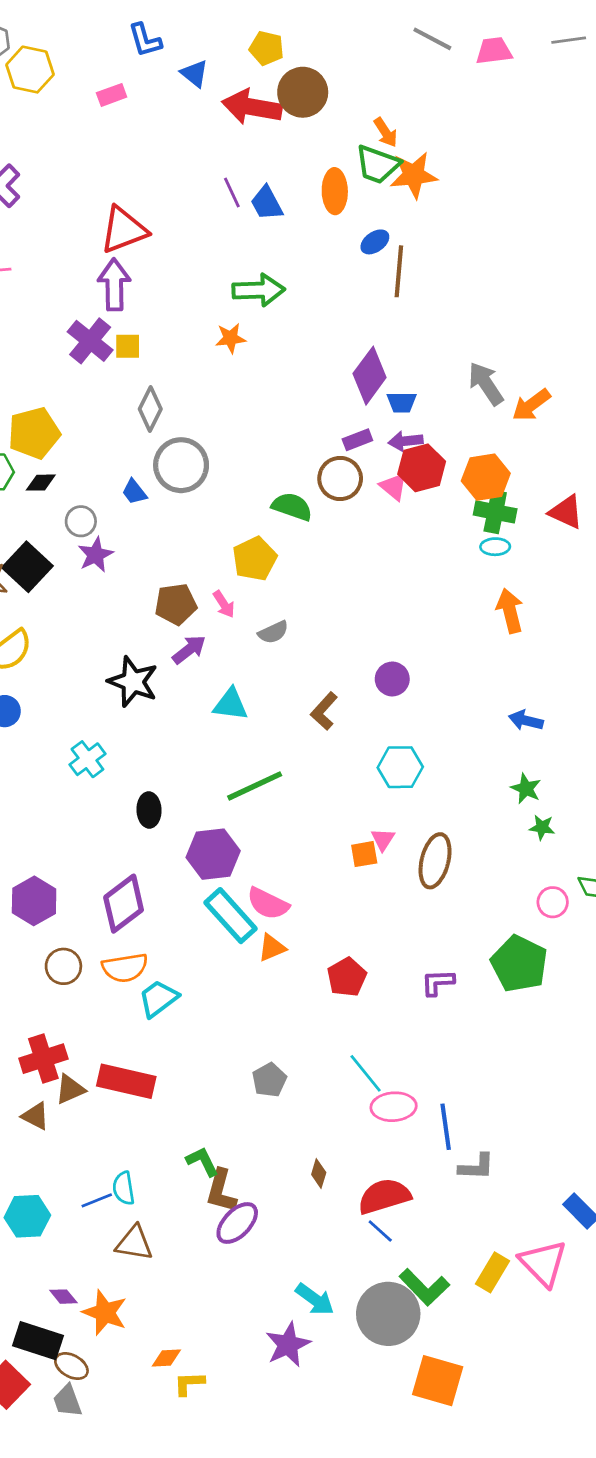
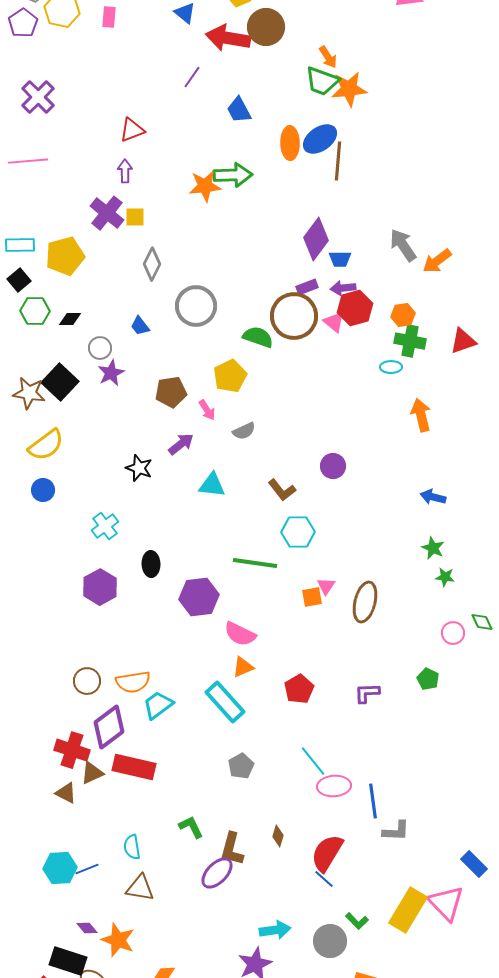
pink rectangle: (112, 95) -> (109, 17), moved, turned -65
orange ellipse: (335, 191) -> (290, 143), moved
purple line: (232, 192) -> (192, 77), moved, turned 60
red triangle: (124, 230) -> (132, 130), size x0.7
blue ellipse: (375, 242) -> (320, 139), size x1.6
purple arrow: (114, 285) -> (125, 171), size x0.6
orange star: (231, 338) -> (205, 186), moved, size x1.4
yellow pentagon: (34, 433) -> (65, 256), moved
gray circle: (181, 465) -> (196, 306), moved
orange hexagon: (486, 477) -> (403, 315), size x0.7
brown circle: (340, 479) -> (294, 316), size x1.4
red triangle: (566, 512) -> (463, 341), turned -44
cyan ellipse: (495, 547) -> (391, 367), moved
brown pentagon: (176, 604) -> (171, 392), moved
black star: (133, 682) -> (139, 468), size x0.7
brown L-shape: (324, 711) -> (282, 490), turned -80
cyan hexagon: (400, 767) -> (298, 532), moved
green line: (255, 786) -> (255, 563), moved, turned 33
purple hexagon: (34, 901) -> (100, 587), moved
purple diamond: (124, 904) -> (109, 727), moved
cyan rectangle: (231, 916) -> (225, 702), moved
green pentagon: (519, 964) -> (428, 679), size x0.5
red cross: (43, 1059) -> (72, 750), turned 36
brown L-shape: (221, 1191) -> (232, 849), moved
red semicircle: (384, 1196) -> (327, 853), turned -42
blue line: (97, 1200) -> (87, 869), moved
yellow rectangle: (492, 1272) -> (408, 910), size x1.5
green L-shape: (424, 1287) -> (357, 921), size x0.6
cyan arrow: (315, 1299) -> (275, 930), turned -44
gray circle: (388, 1314) -> (330, 941), size x0.7

